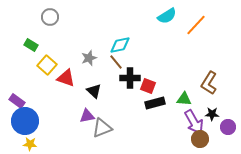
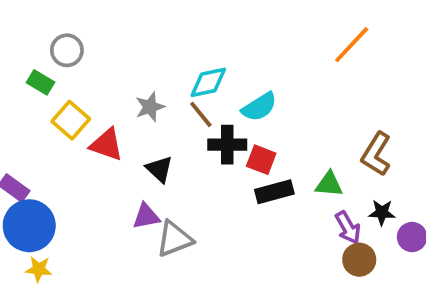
cyan semicircle: (167, 16) -> (259, 107), moved
gray circle: (50, 17) -> (67, 50), moved
purple arrow: (194, 122) -> (348, 228), size x0.7

